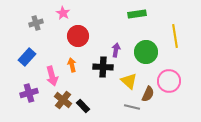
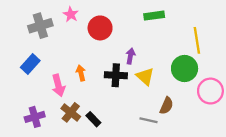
gray cross: (36, 23) -> (40, 26), size x1.5
red circle: (78, 36) -> (100, 28), moved
green circle: (146, 52) -> (185, 68), moved
yellow triangle: (129, 81) -> (145, 76), moved
pink circle: (169, 81) -> (210, 91), moved
purple cross: (29, 93) -> (35, 117), moved

